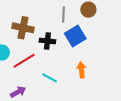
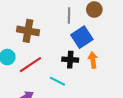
black cross: (47, 41) -> (70, 60), moved
orange arrow: (81, 70) -> (93, 60), moved

